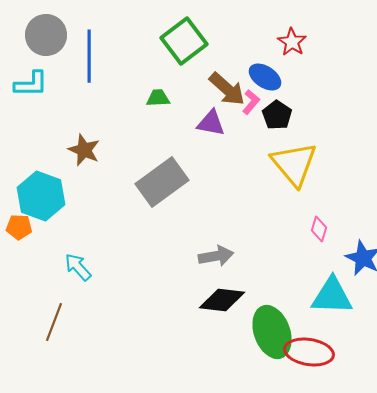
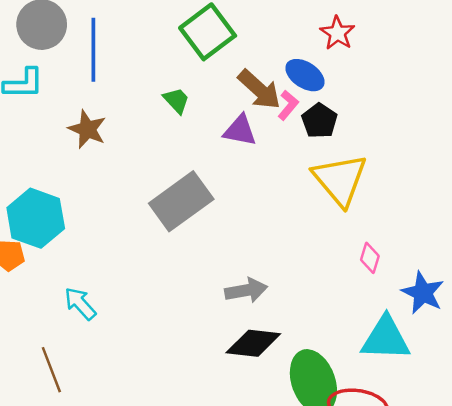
green trapezoid: (158, 98) -> (176, 100), turned 50
brown star: (84, 150) -> (87, 129), moved
brown line: (54, 322) -> (51, 370), turned -42

